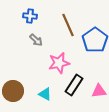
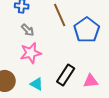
pink star: (59, 63) -> (31, 53), moved

